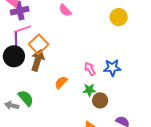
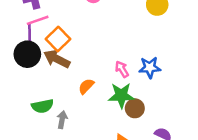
brown arrow: (38, 60) -> (57, 59), turned -80
green star: (89, 90) -> (121, 95), size x1.5
green semicircle: (26, 98) -> (42, 106), turned 120
gray arrow: (12, 105) -> (62, 120), moved, turned 88

